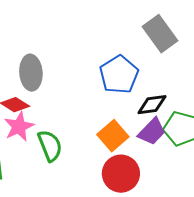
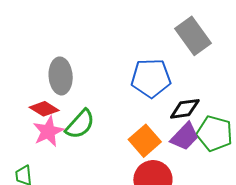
blue pentagon: (119, 75) -> (151, 78), turned 30
green semicircle: (50, 146) -> (80, 124), moved, turned 64

